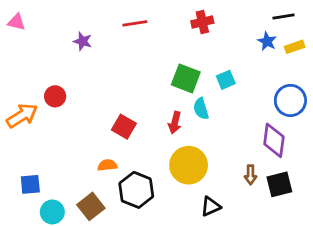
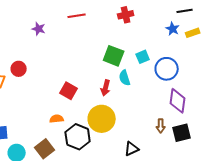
blue circle: (290, 100) -> (167, 69), moved
yellow circle: (189, 165) -> (102, 119), moved

